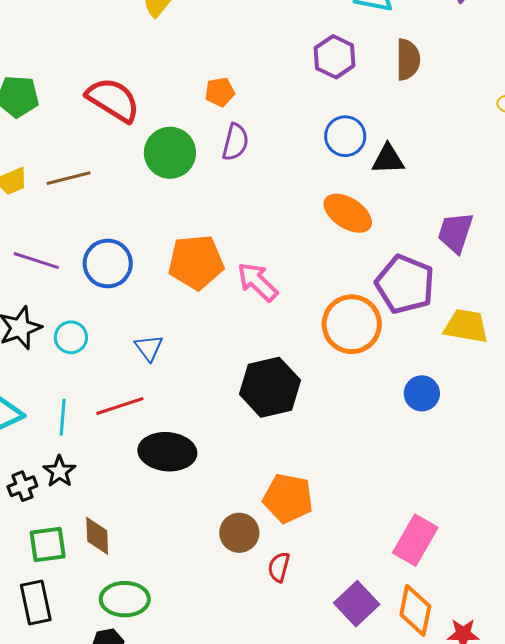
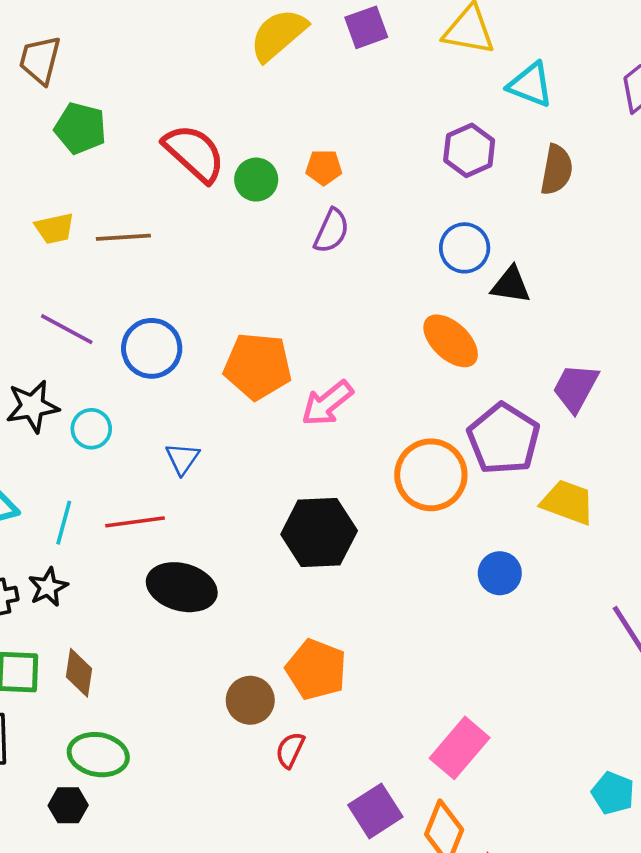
green circle: (170, 153) -> (256, 180), moved, size x0.7
pink arrow: (257, 282) -> (327, 403), turned -93

